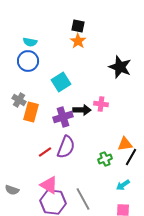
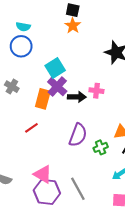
orange rectangle: (31, 112) -> (43, 99), moved
purple cross: (63, 117) -> (57, 87), moved, turned -30
purple semicircle: (66, 147) -> (78, 135), moved
red line: (45, 152) -> (31, 128), moved

